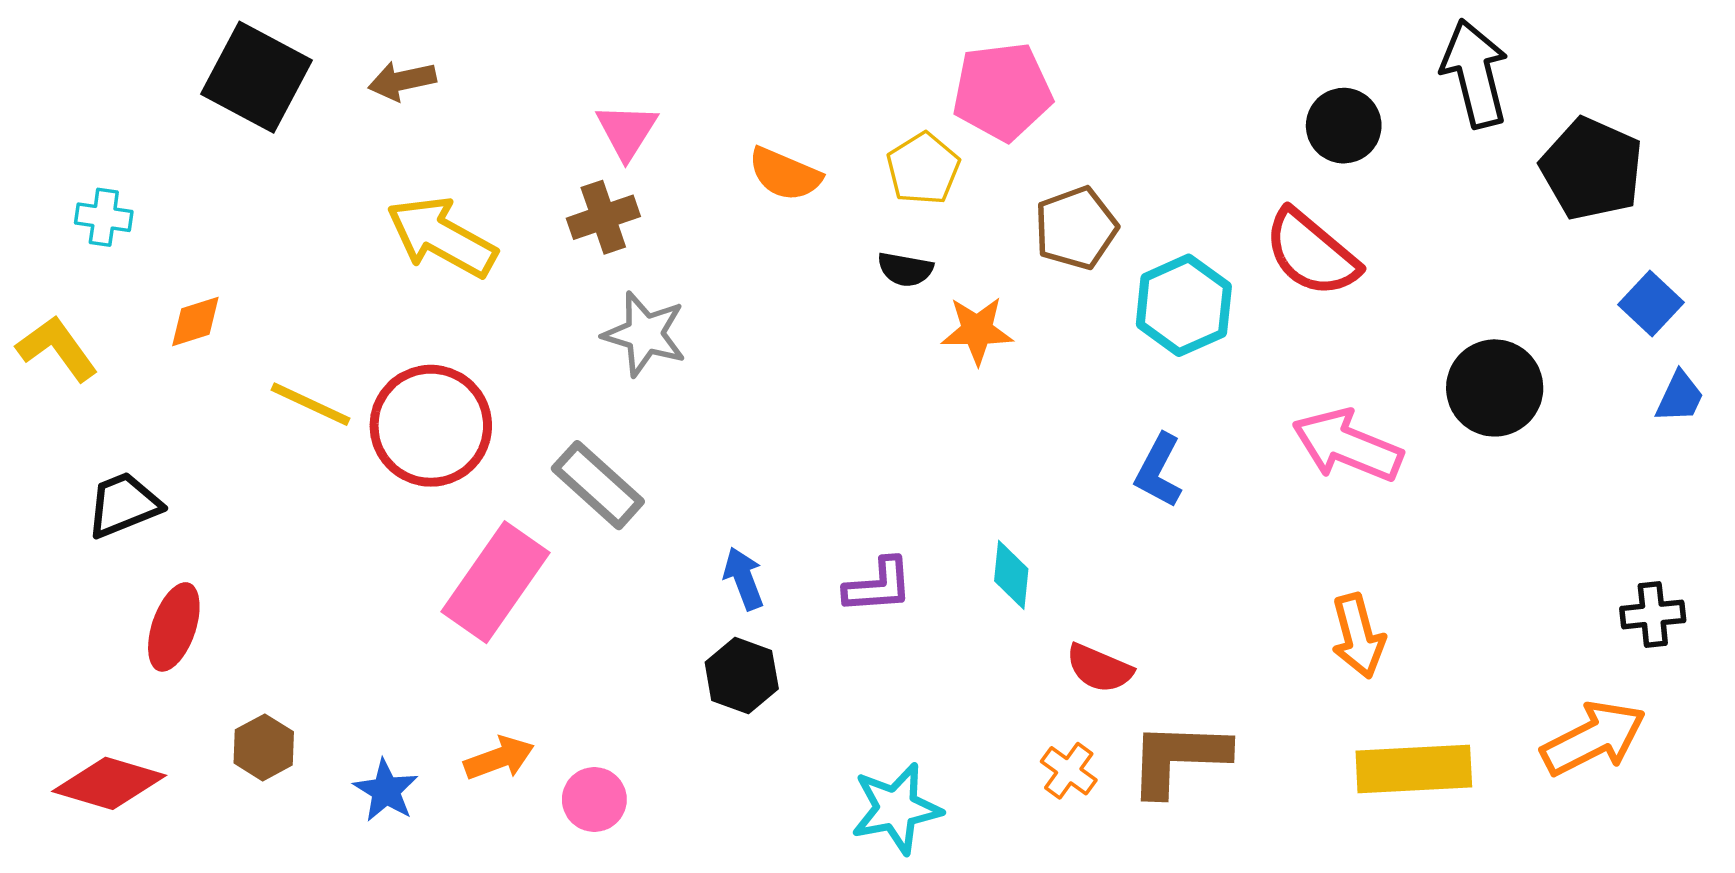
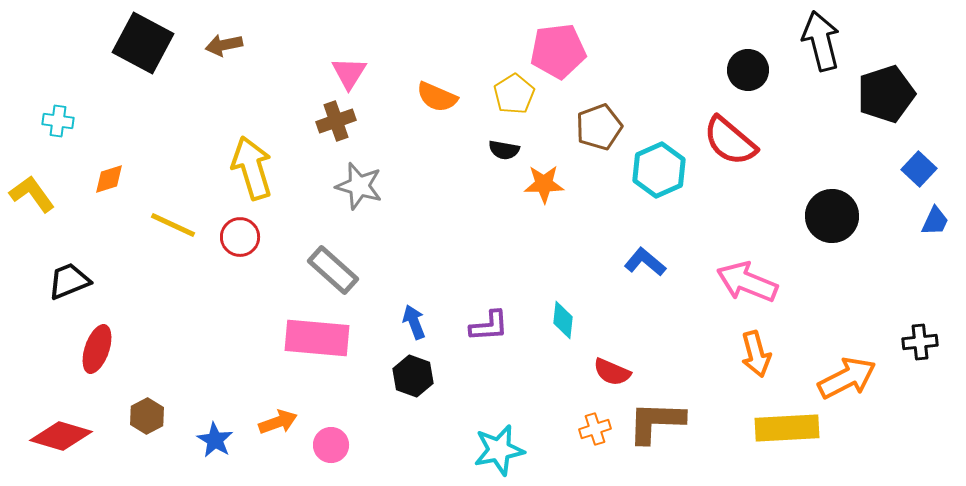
black pentagon: (1592, 169) -> (886, 94), turned 30
yellow arrow: (442, 237) -> (252, 168), moved, turned 44
red circle: (431, 426) -> (240, 237), size x0.6
pink arrow: (1347, 445) -> (747, 282), moved
blue L-shape: (1159, 471) -> (645, 262), turned 102
pink rectangle: (496, 582) -> (317, 338), moved, turned 60
orange arrow: (1593, 738) -> (847, 378), moved
orange cross: (1069, 771) -> (595, 429), turned 36

